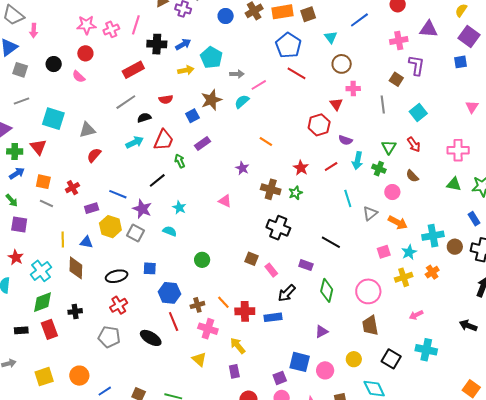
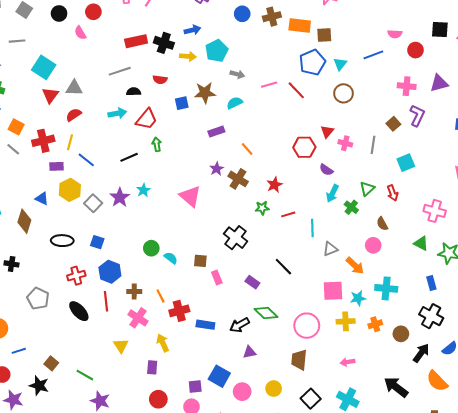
purple triangle: (428, 29) -> (439, 83), turned -36
black cross: (157, 44) -> (164, 43), moved
blue pentagon: (288, 45) -> (312, 62), moved
pink line: (259, 85) -> (269, 85), moved
pink cross: (353, 89) -> (345, 143), moved
purple rectangle: (203, 144) -> (216, 132), moved
red triangle: (38, 147) -> (50, 95), moved
red line: (331, 166) -> (288, 214), moved
red cross: (72, 188) -> (43, 141), size x1.5
brown cross: (271, 189) -> (238, 179), moved
pink circle: (392, 192) -> (373, 245), moved
pink triangle: (225, 201) -> (190, 196), size x1.6
purple star: (142, 209) -> (120, 197), moved
cyan semicircle: (170, 231) -> (171, 258), moved
yellow line: (63, 240) -> (70, 142), moved
brown circle: (455, 247) -> (401, 334), moved
pink square: (384, 252) -> (333, 291), size x1.5
brown square: (251, 259) -> (200, 261), turned -32
green diamond: (327, 290) -> (266, 313), turned -75
black arrow: (287, 293) -> (240, 325), moved
red cross: (119, 305) -> (76, 276), moved
red cross: (245, 311) -> (179, 311), turned -30
black arrow: (468, 326) -> (396, 387), size x1.4

